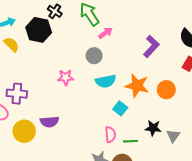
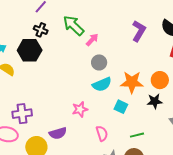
purple L-shape: (151, 46) -> (139, 31), moved
gray circle: (94, 56) -> (99, 62), moved
pink star: (66, 77) -> (80, 109), moved
black star: (153, 128) -> (155, 101), moved
pink semicircle: (110, 134) -> (102, 133), moved

